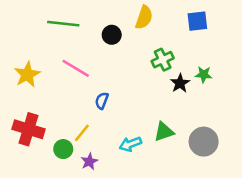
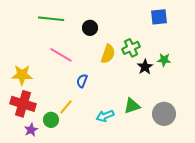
yellow semicircle: (144, 17) -> (108, 54), moved
yellow star: (27, 75) -> (22, 75), moved, turned 30
purple star: (89, 161) -> (31, 130), moved

